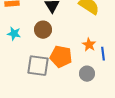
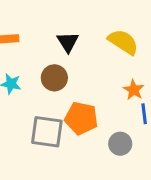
orange star: (89, 45) -> (134, 90), moved

